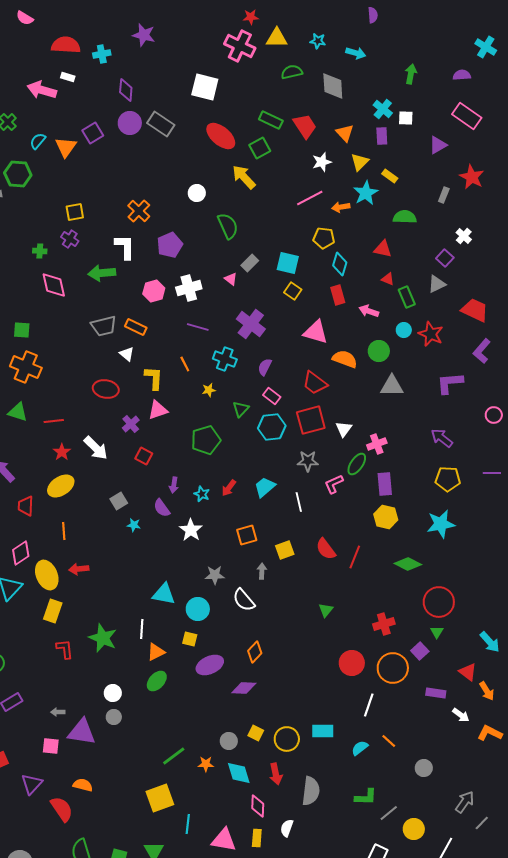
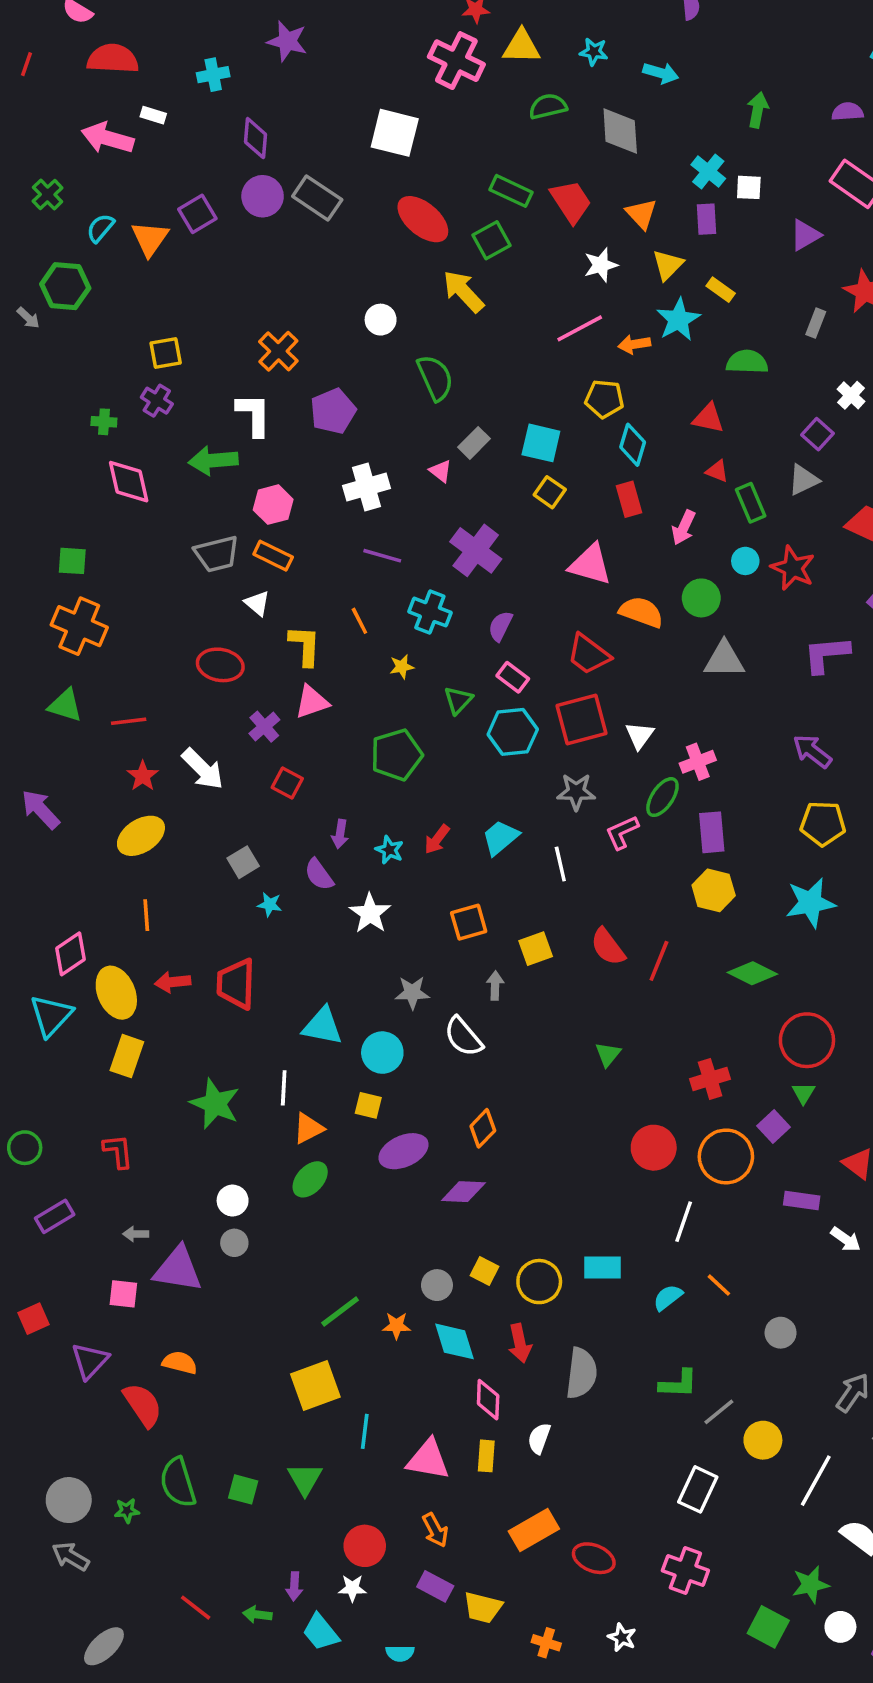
red semicircle: (66, 45) -> (113, 59), moved
pink hexagon: (154, 291) -> (273, 505), moved
pink arrow: (369, 311) -> (684, 527), turned -84
red trapezoid: (26, 506) -> (236, 984), moved, size x1.4
red L-shape: (65, 649) -> (118, 1151), moved

